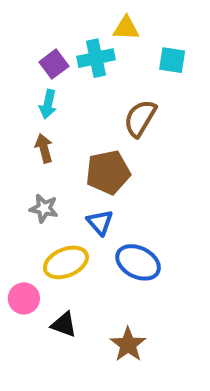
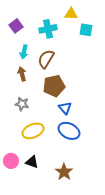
yellow triangle: (126, 28) -> (71, 14), moved
purple square: (54, 64) -> (16, 26), moved
brown semicircle: (140, 118) -> (46, 59), moved
blue triangle: (100, 222) -> (65, 108), moved
pink circle: (24, 298) -> (11, 161), moved

